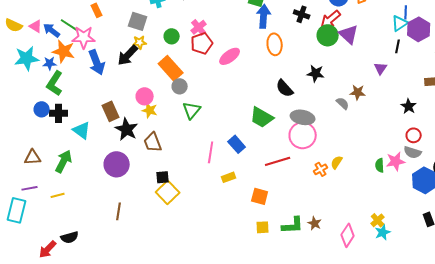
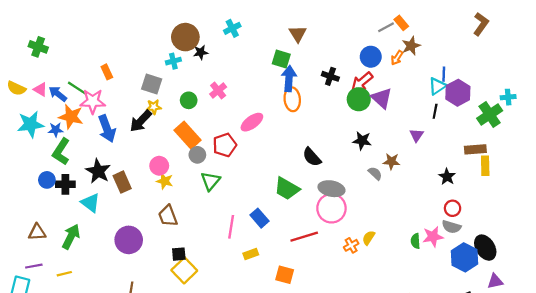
red pentagon: (202, 43) -> (225, 145), moved
orange ellipse: (275, 44) -> (292, 99), moved
black star: (316, 73) -> (362, 141), moved
black star: (127, 129) -> (98, 171), moved

